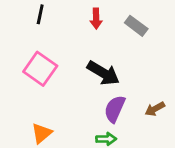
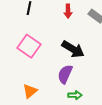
purple semicircle: (115, 109) -> (65, 74), moved

